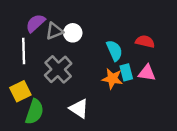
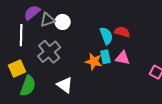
cyan semicircle: (114, 51) -> (106, 36), moved

